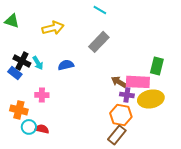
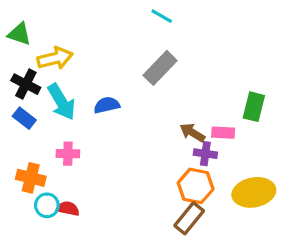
yellow arrow: (53, 28) -> (55, 58), moved
black cross: (22, 61) -> (26, 84), moved
cyan arrow: (38, 63) -> (61, 102), size x1.6
pink rectangle: (138, 82) -> (223, 133), size x0.6
yellow ellipse: (151, 99) -> (254, 192), moved

